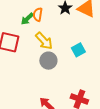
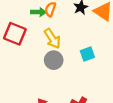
green arrow: (27, 19) -> (38, 12), turned -144

